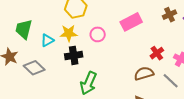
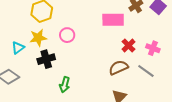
pink rectangle: (131, 22) -> (113, 20), moved, turned 35
green arrow: (88, 83) -> (65, 85), size x0.7

